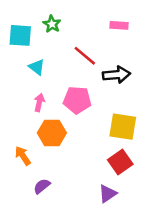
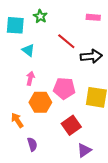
pink pentagon: (77, 100) -> (64, 88), moved
red square: (120, 162) -> (71, 125), moved
purple semicircle: (42, 186) -> (32, 144), turned 112

